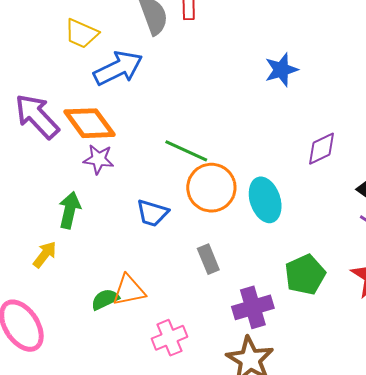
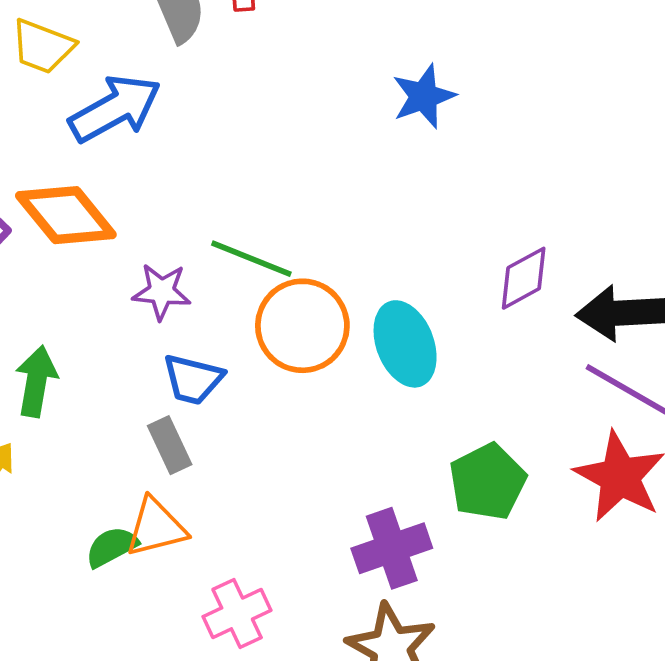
purple diamond: (322, 149) -> (524, 278), moved
purple star: (99, 159) -> (162, 292), moved
gray rectangle: (208, 259) -> (170, 445), moved

